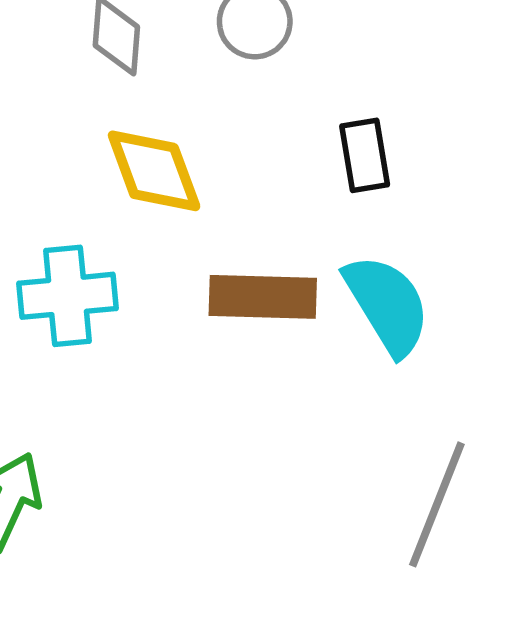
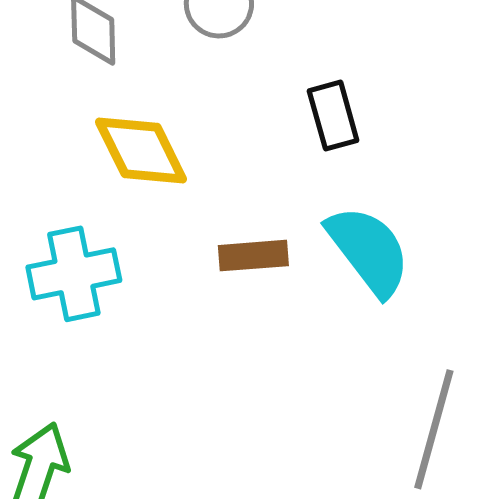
brown rectangle: (263, 297) -> (253, 256), size x0.7

